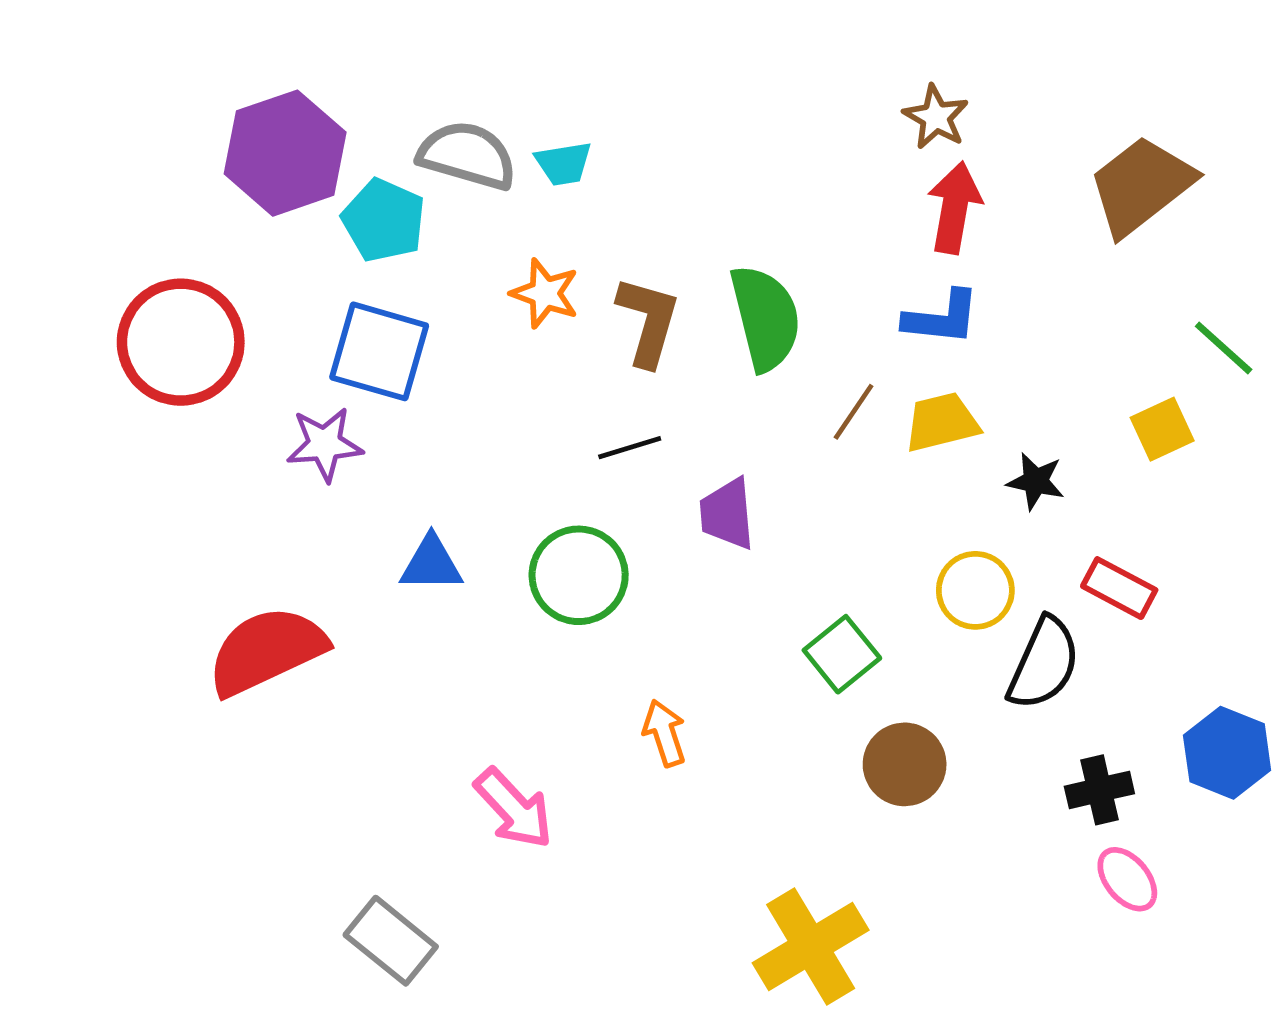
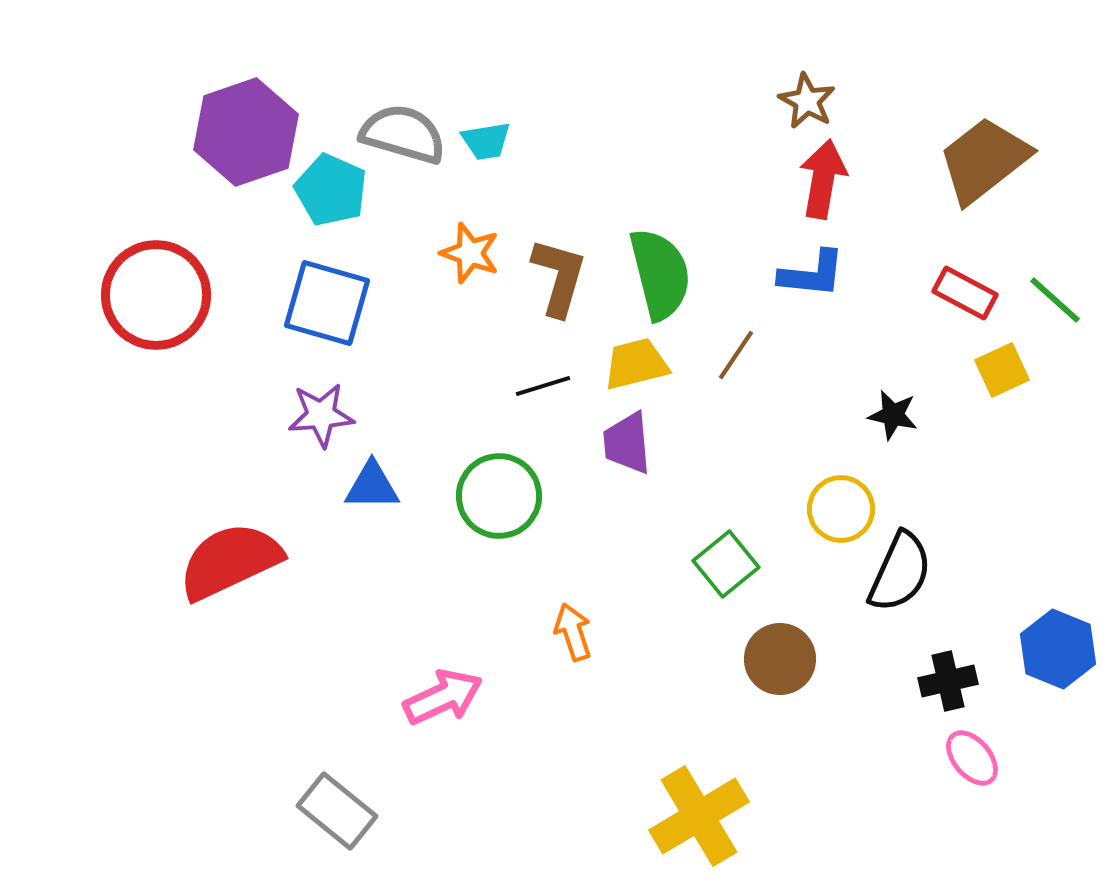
yellow trapezoid: (942, 422) -> (636, 364), moved
purple star: (325, 444) -> (321, 415), moved
red rectangle: (1119, 588) -> (965, 293), moved
pink arrow: (514, 808) -> (443, 697), turned -72

